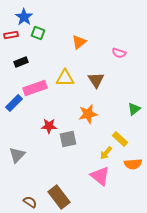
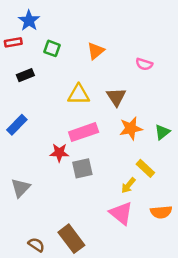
green square: (38, 33) -> (52, 48), moved
pink rectangle: (35, 88) -> (84, 132), moved
orange star: (88, 114) -> (131, 128), moved
orange semicircle: (133, 164) -> (161, 212), moved

